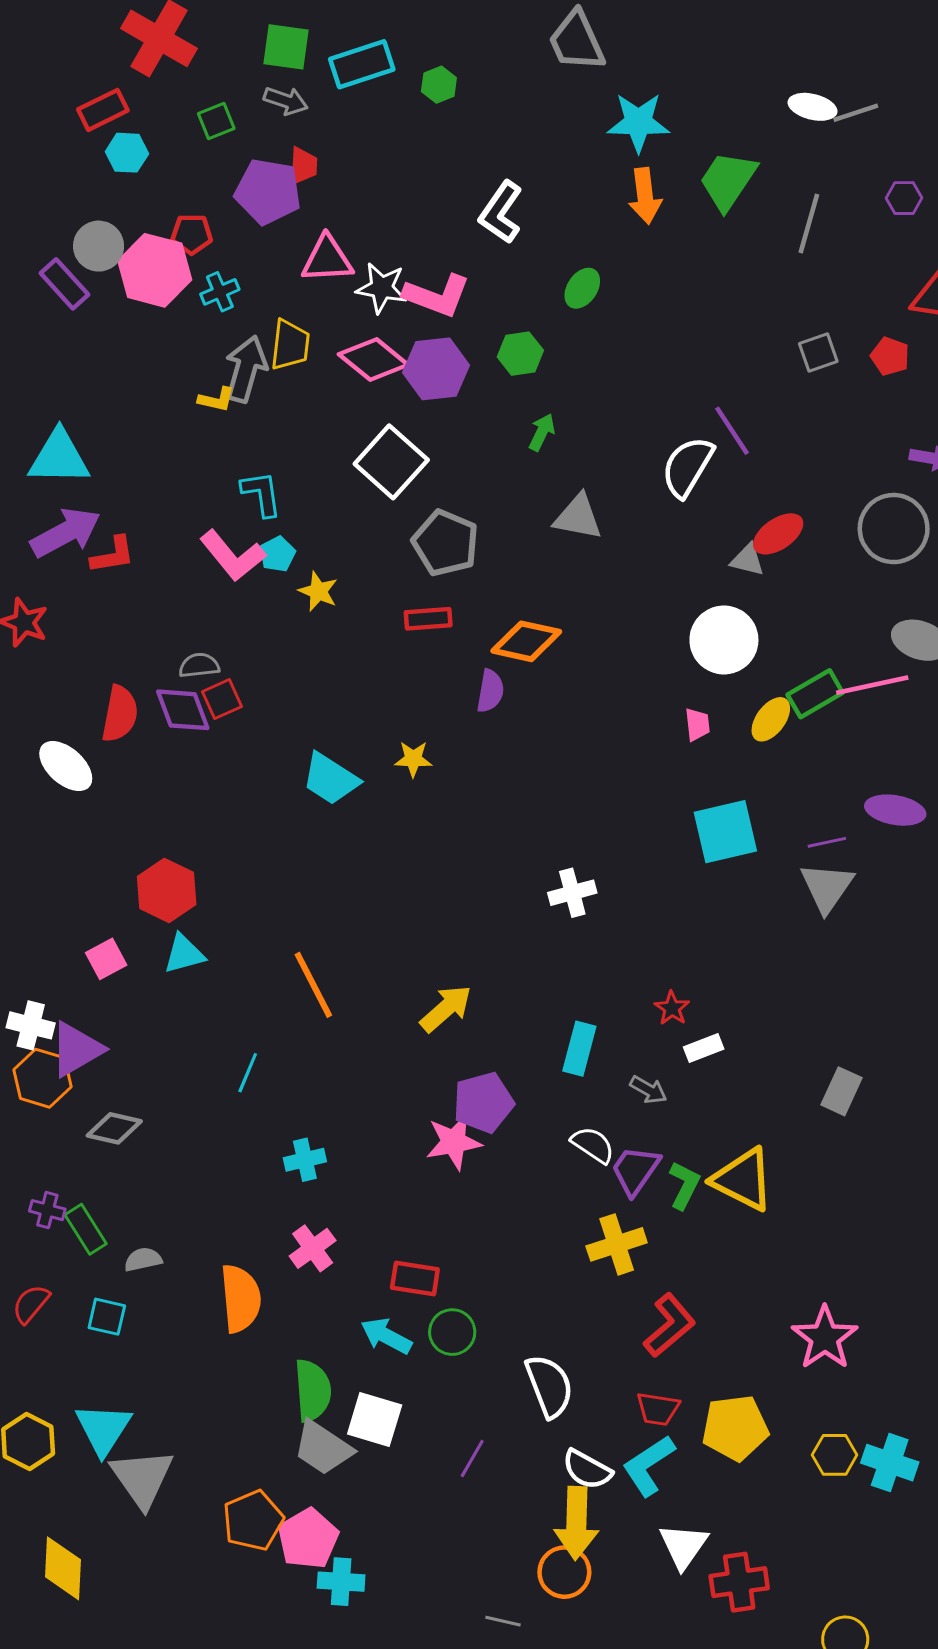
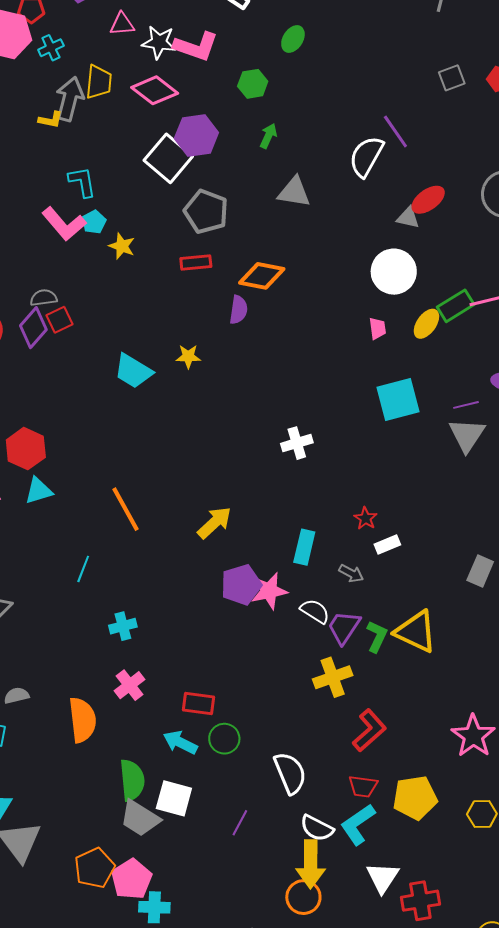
pink triangle: (327, 259) -> (122, 24), size x0.7
purple hexagon: (436, 369) -> (196, 135), moved
purple diamond: (183, 710) -> (33, 328), turned 63
pink star: (454, 1142) -> (269, 591), moved

